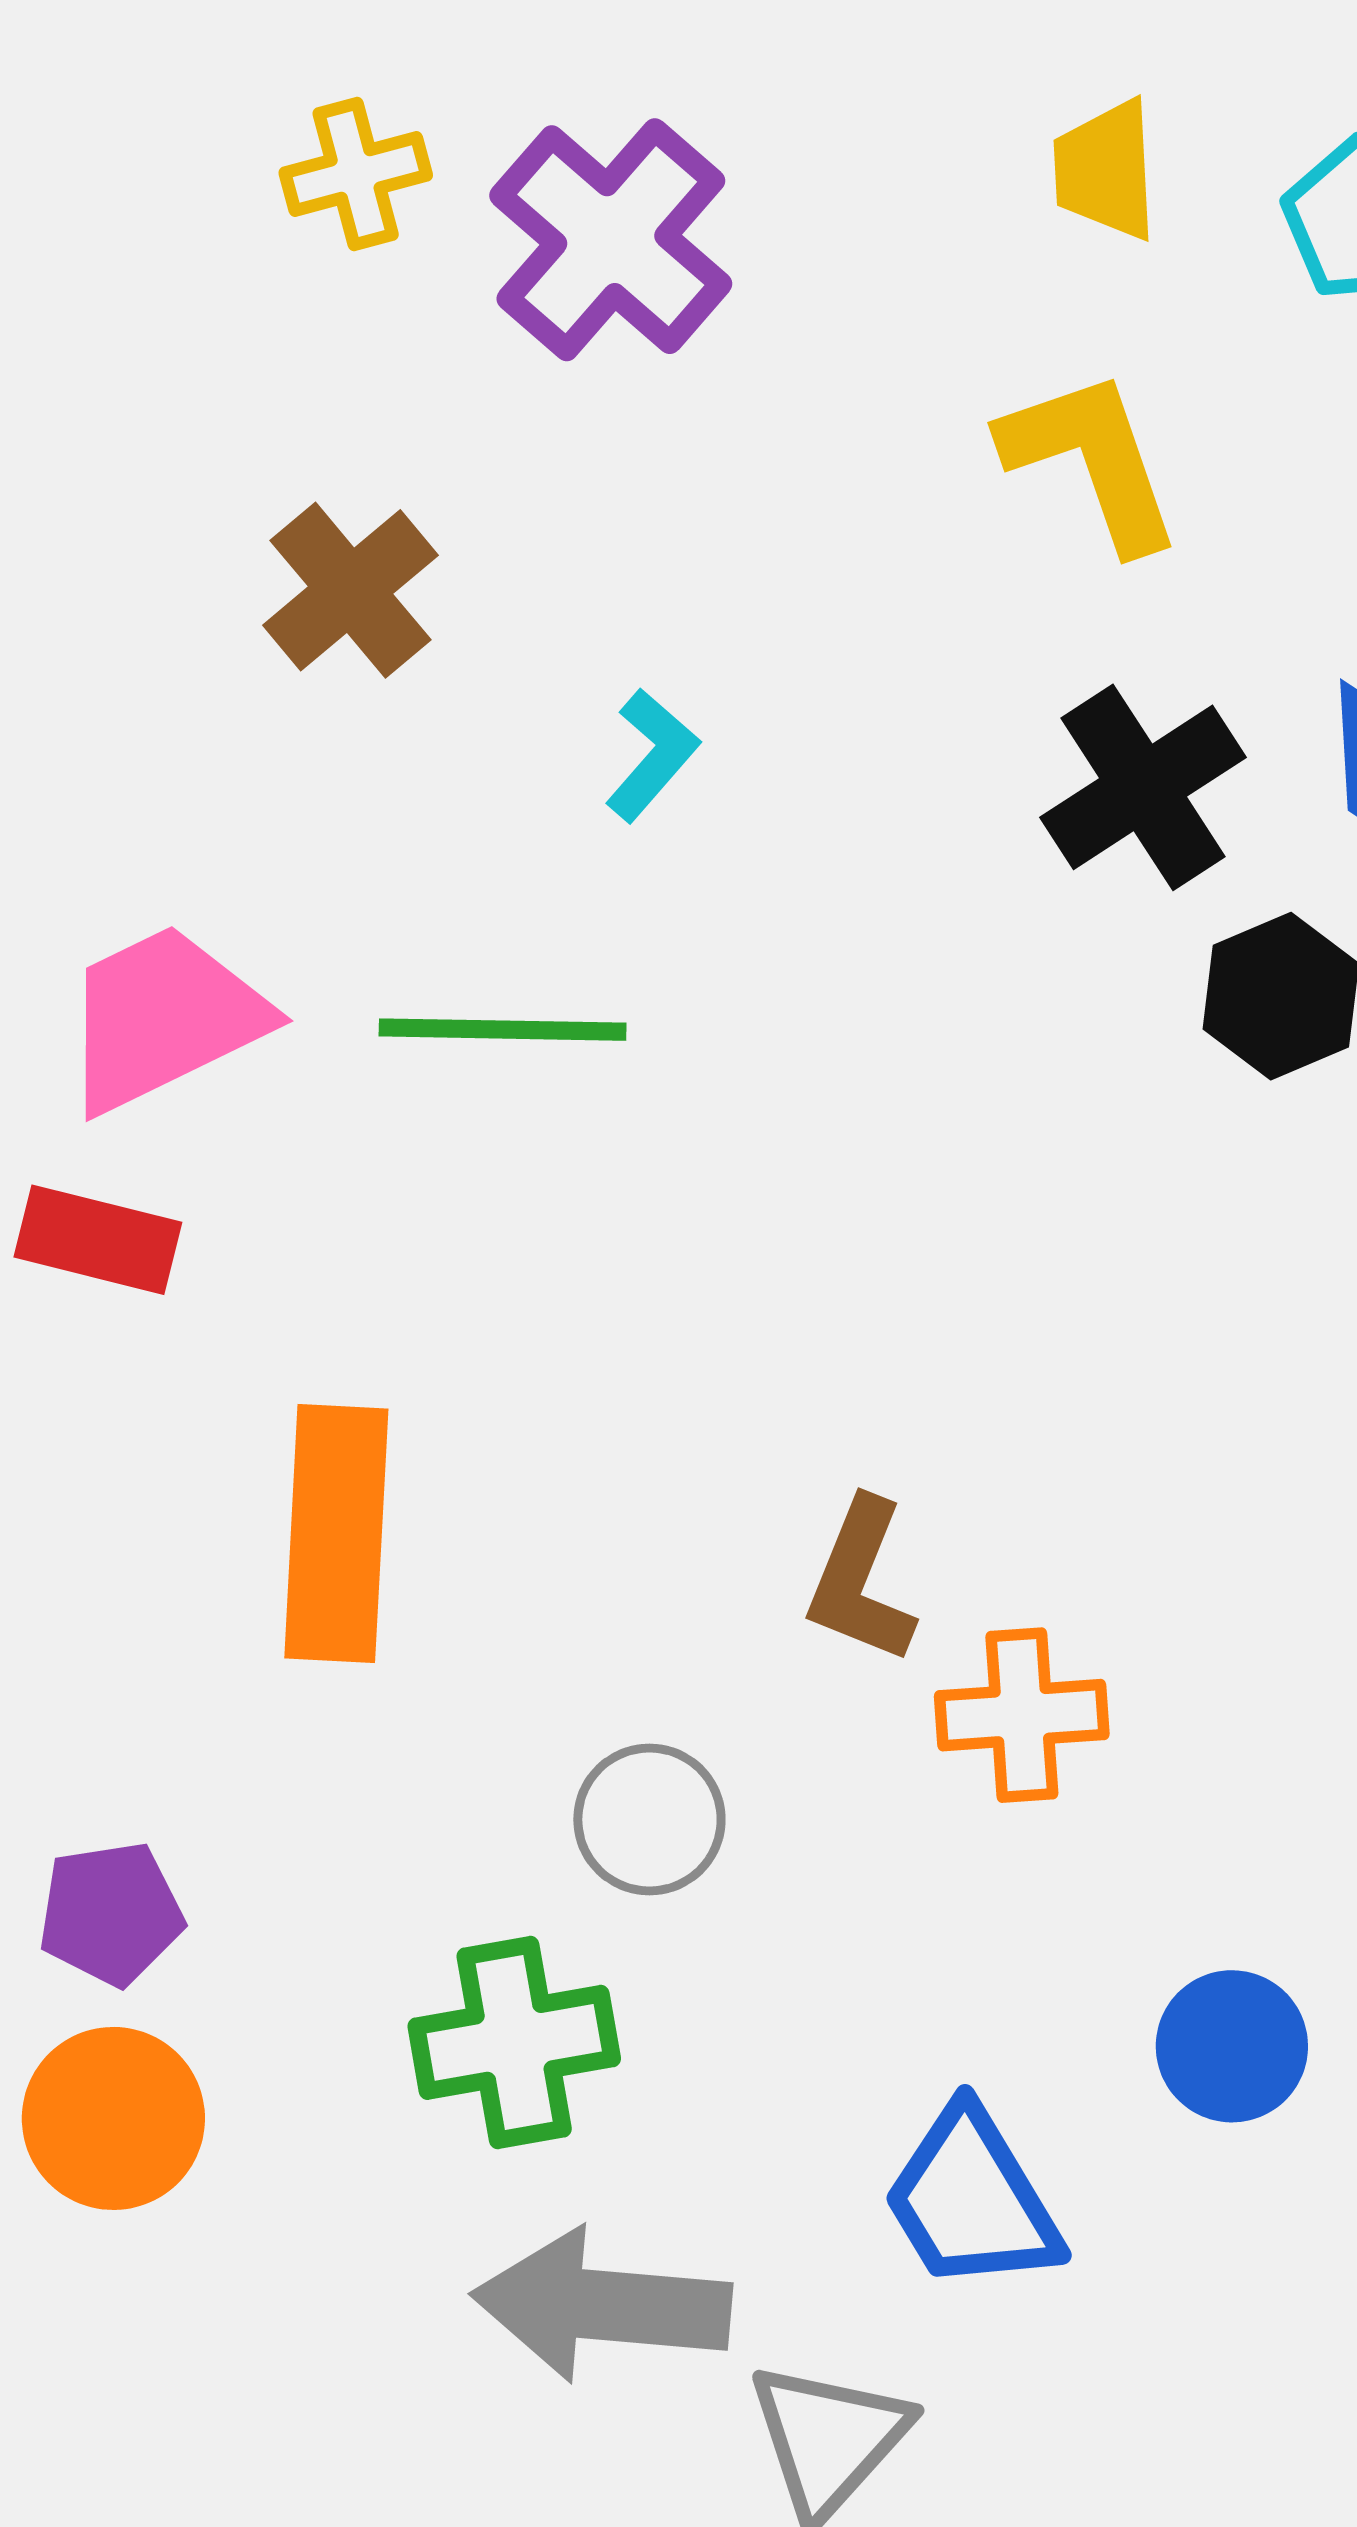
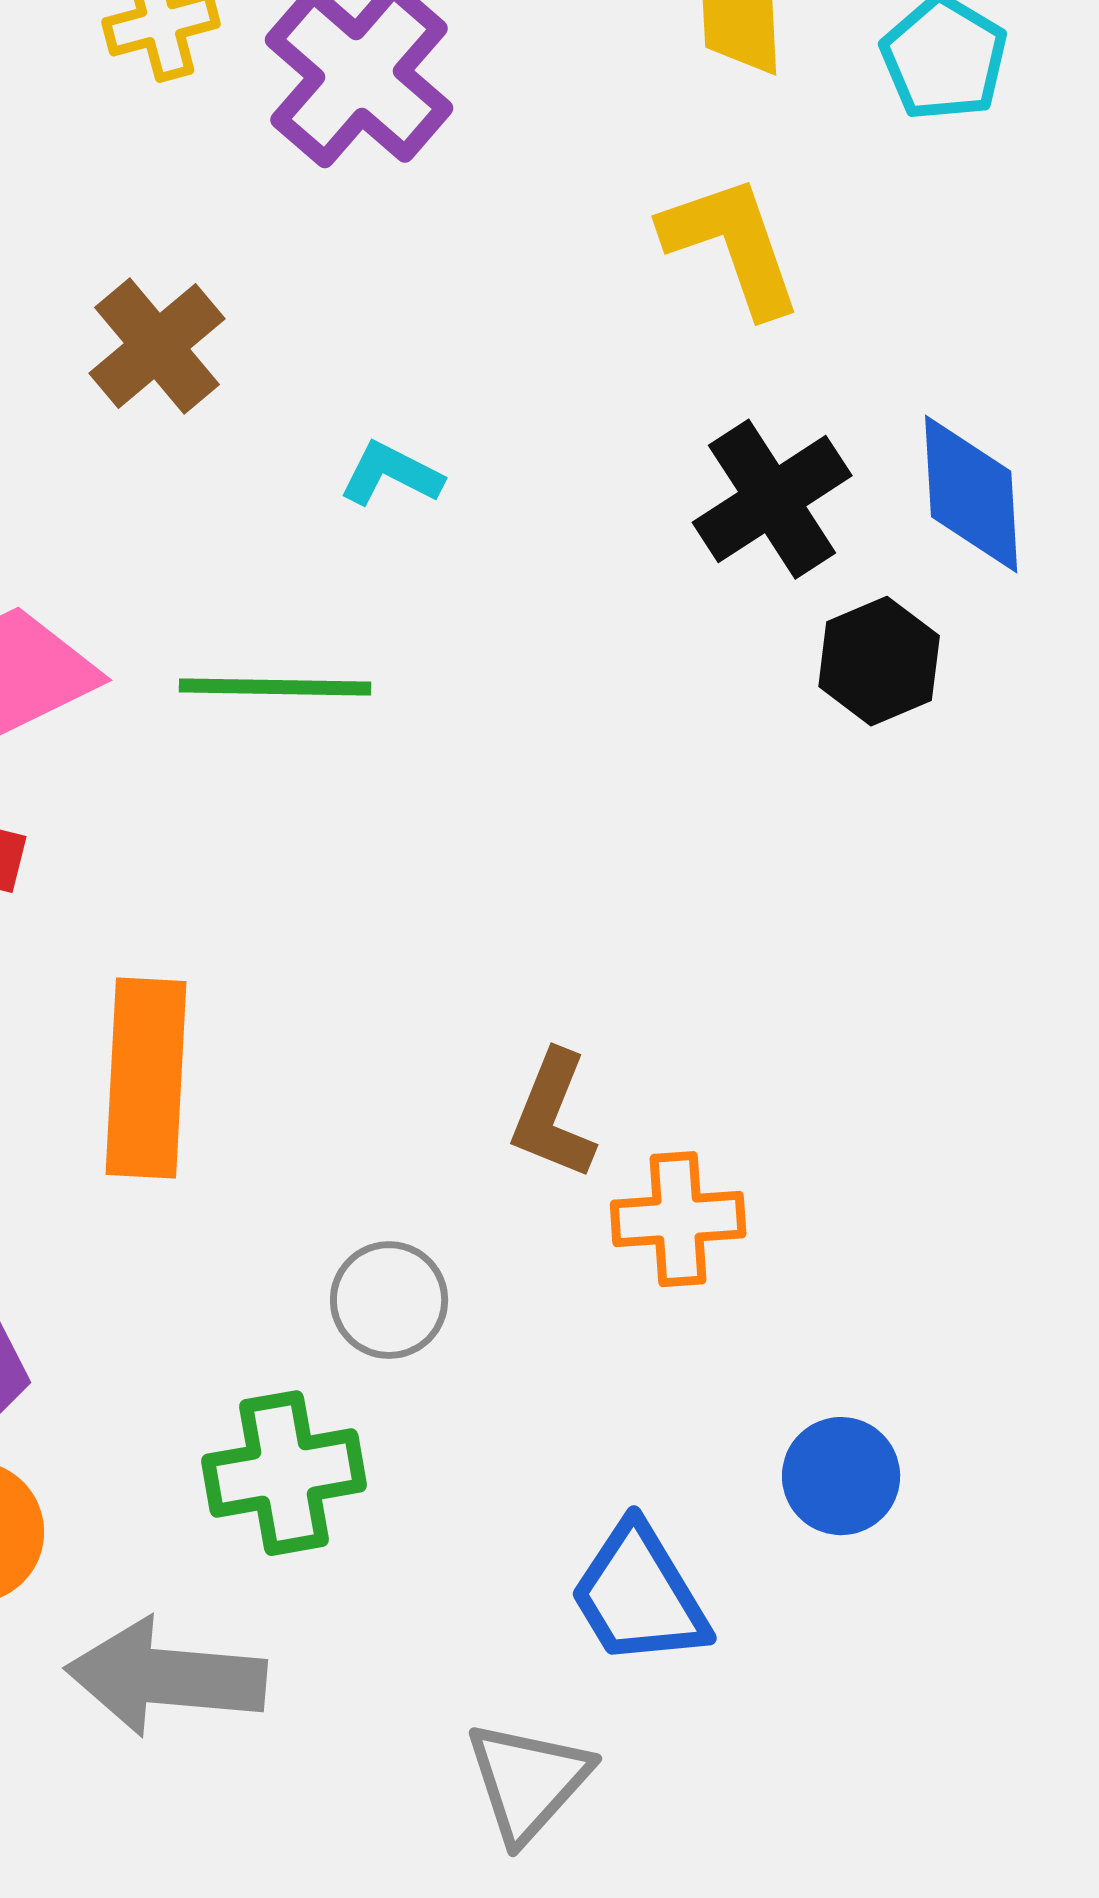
cyan L-shape: (652, 755) -> (391, 474), turned -104
gray arrow: (602, 2305) -> (166, 1677), moved

